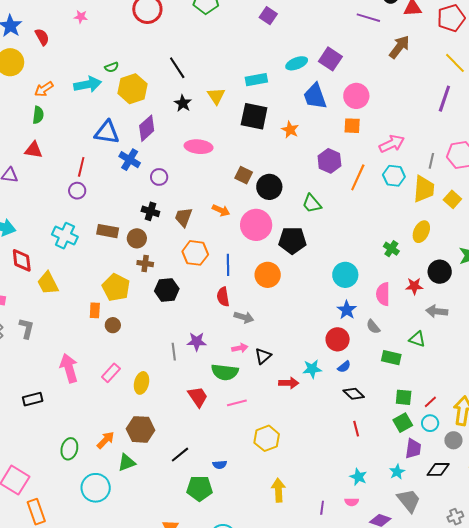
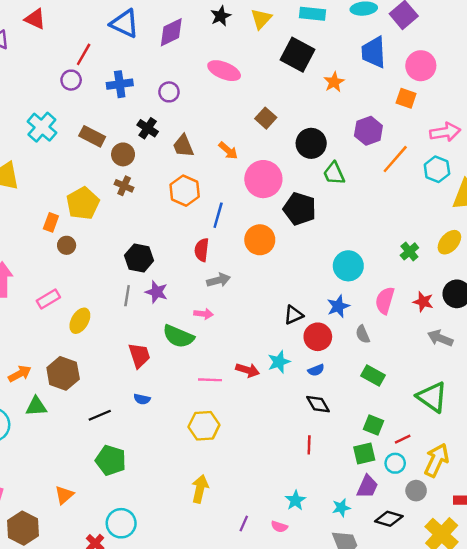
blue cross: (130, 160) -> (120, 84), moved, turned 35
black circle: (269, 187) -> (311, 143), moved
brown trapezoid: (183, 217) -> (183, 146), turned -60
black hexagon: (167, 290) -> (139, 258), moved
gray arrow: (244, 317) -> (219, 280), turned -48
green triangle: (417, 339) -> (432, 397), moved, size x1.6
black triangle: (263, 356) -> (294, 315), moved
cyan star: (312, 369) -> (279, 362), turned -30
pink line: (237, 403) -> (210, 380), moved
blue semicircle: (220, 465) -> (142, 399), moved

